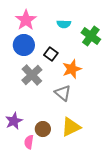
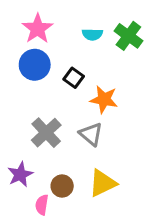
green cross: (91, 36) -> (128, 36), moved
orange star: (72, 69) -> (104, 99), turned 30
gray cross: (32, 75) -> (46, 133), moved

